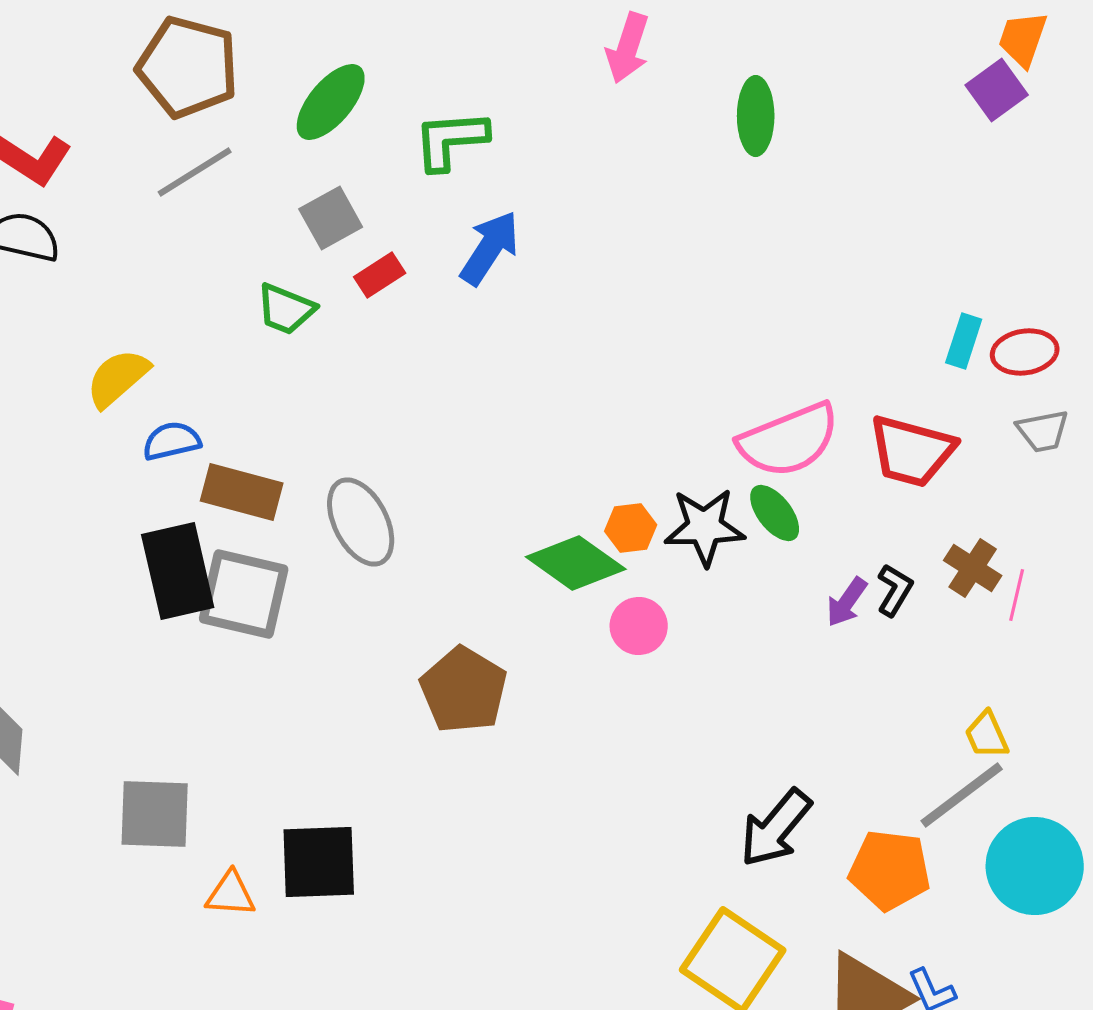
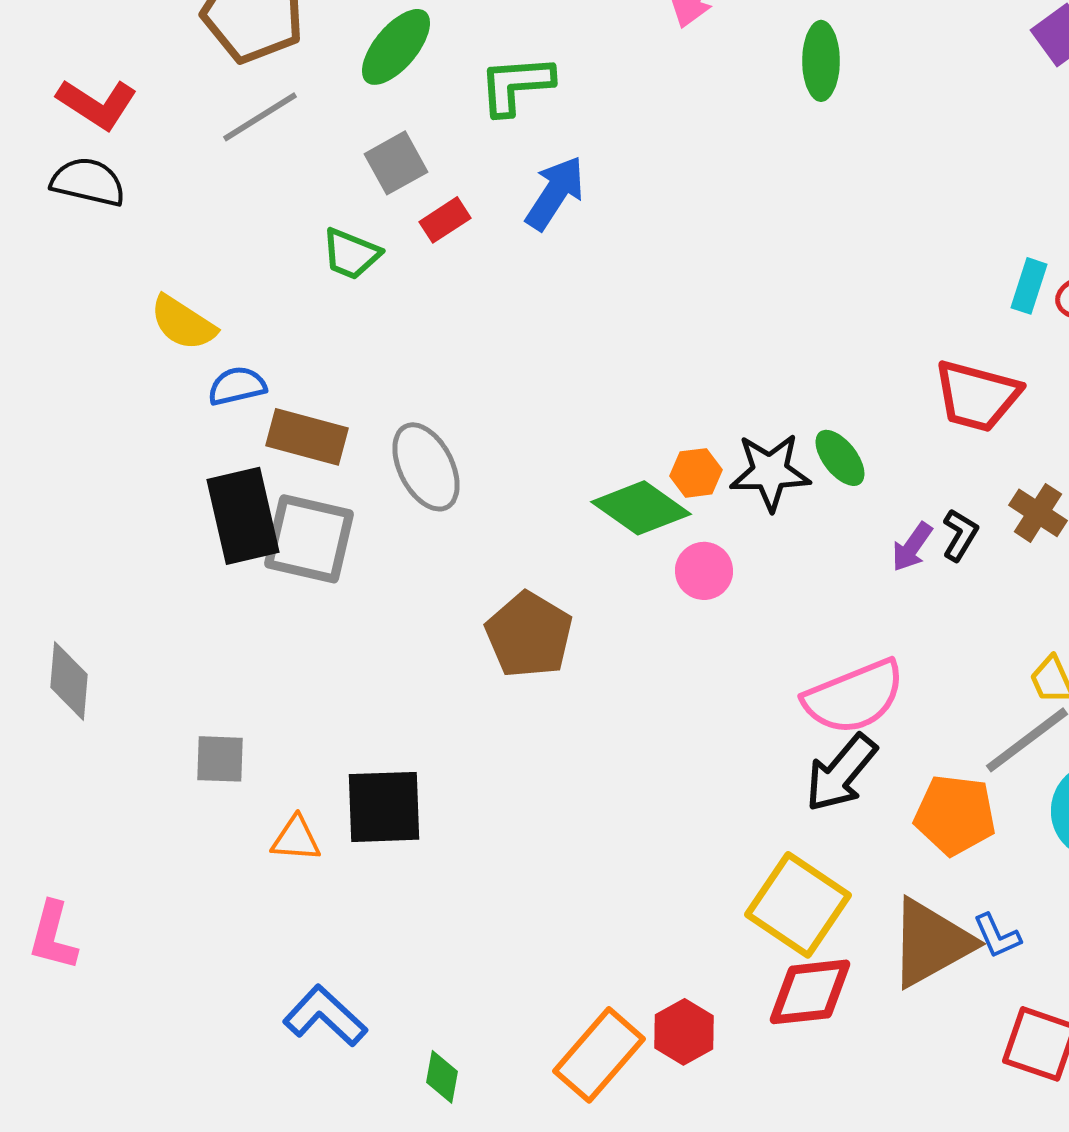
yellow semicircle: (118, 378) -> (183, 323), turned -106
pink semicircle: (789, 440) -> (854, 697), moved
gray square: (155, 814) -> (220, 759), size x0.7

